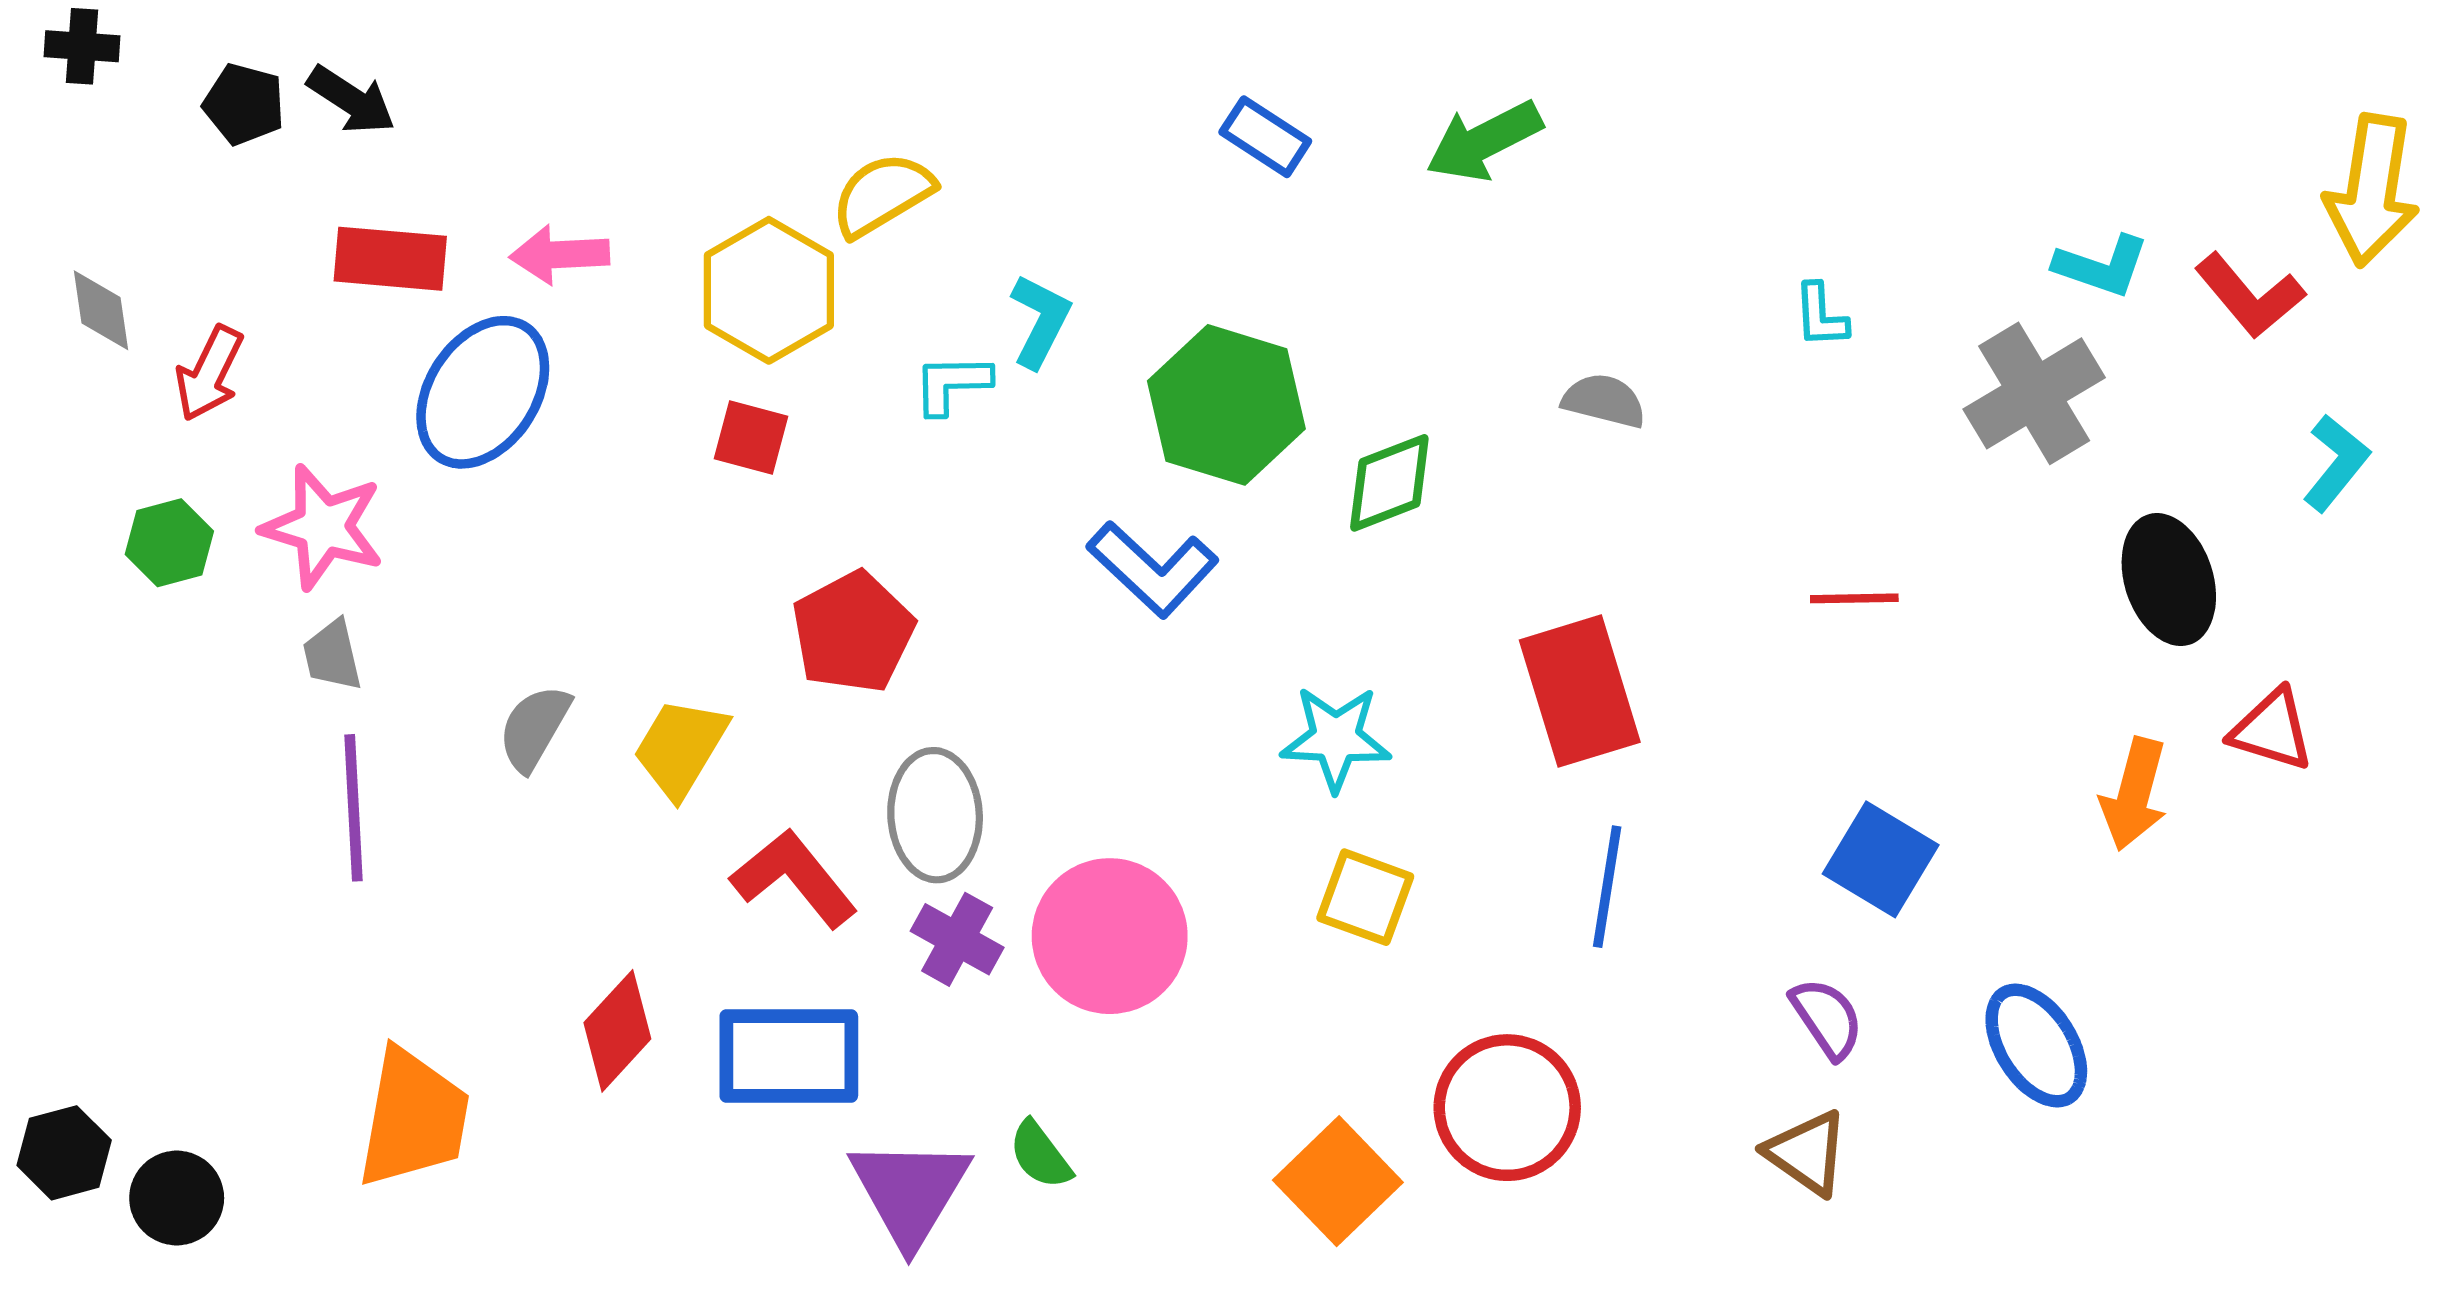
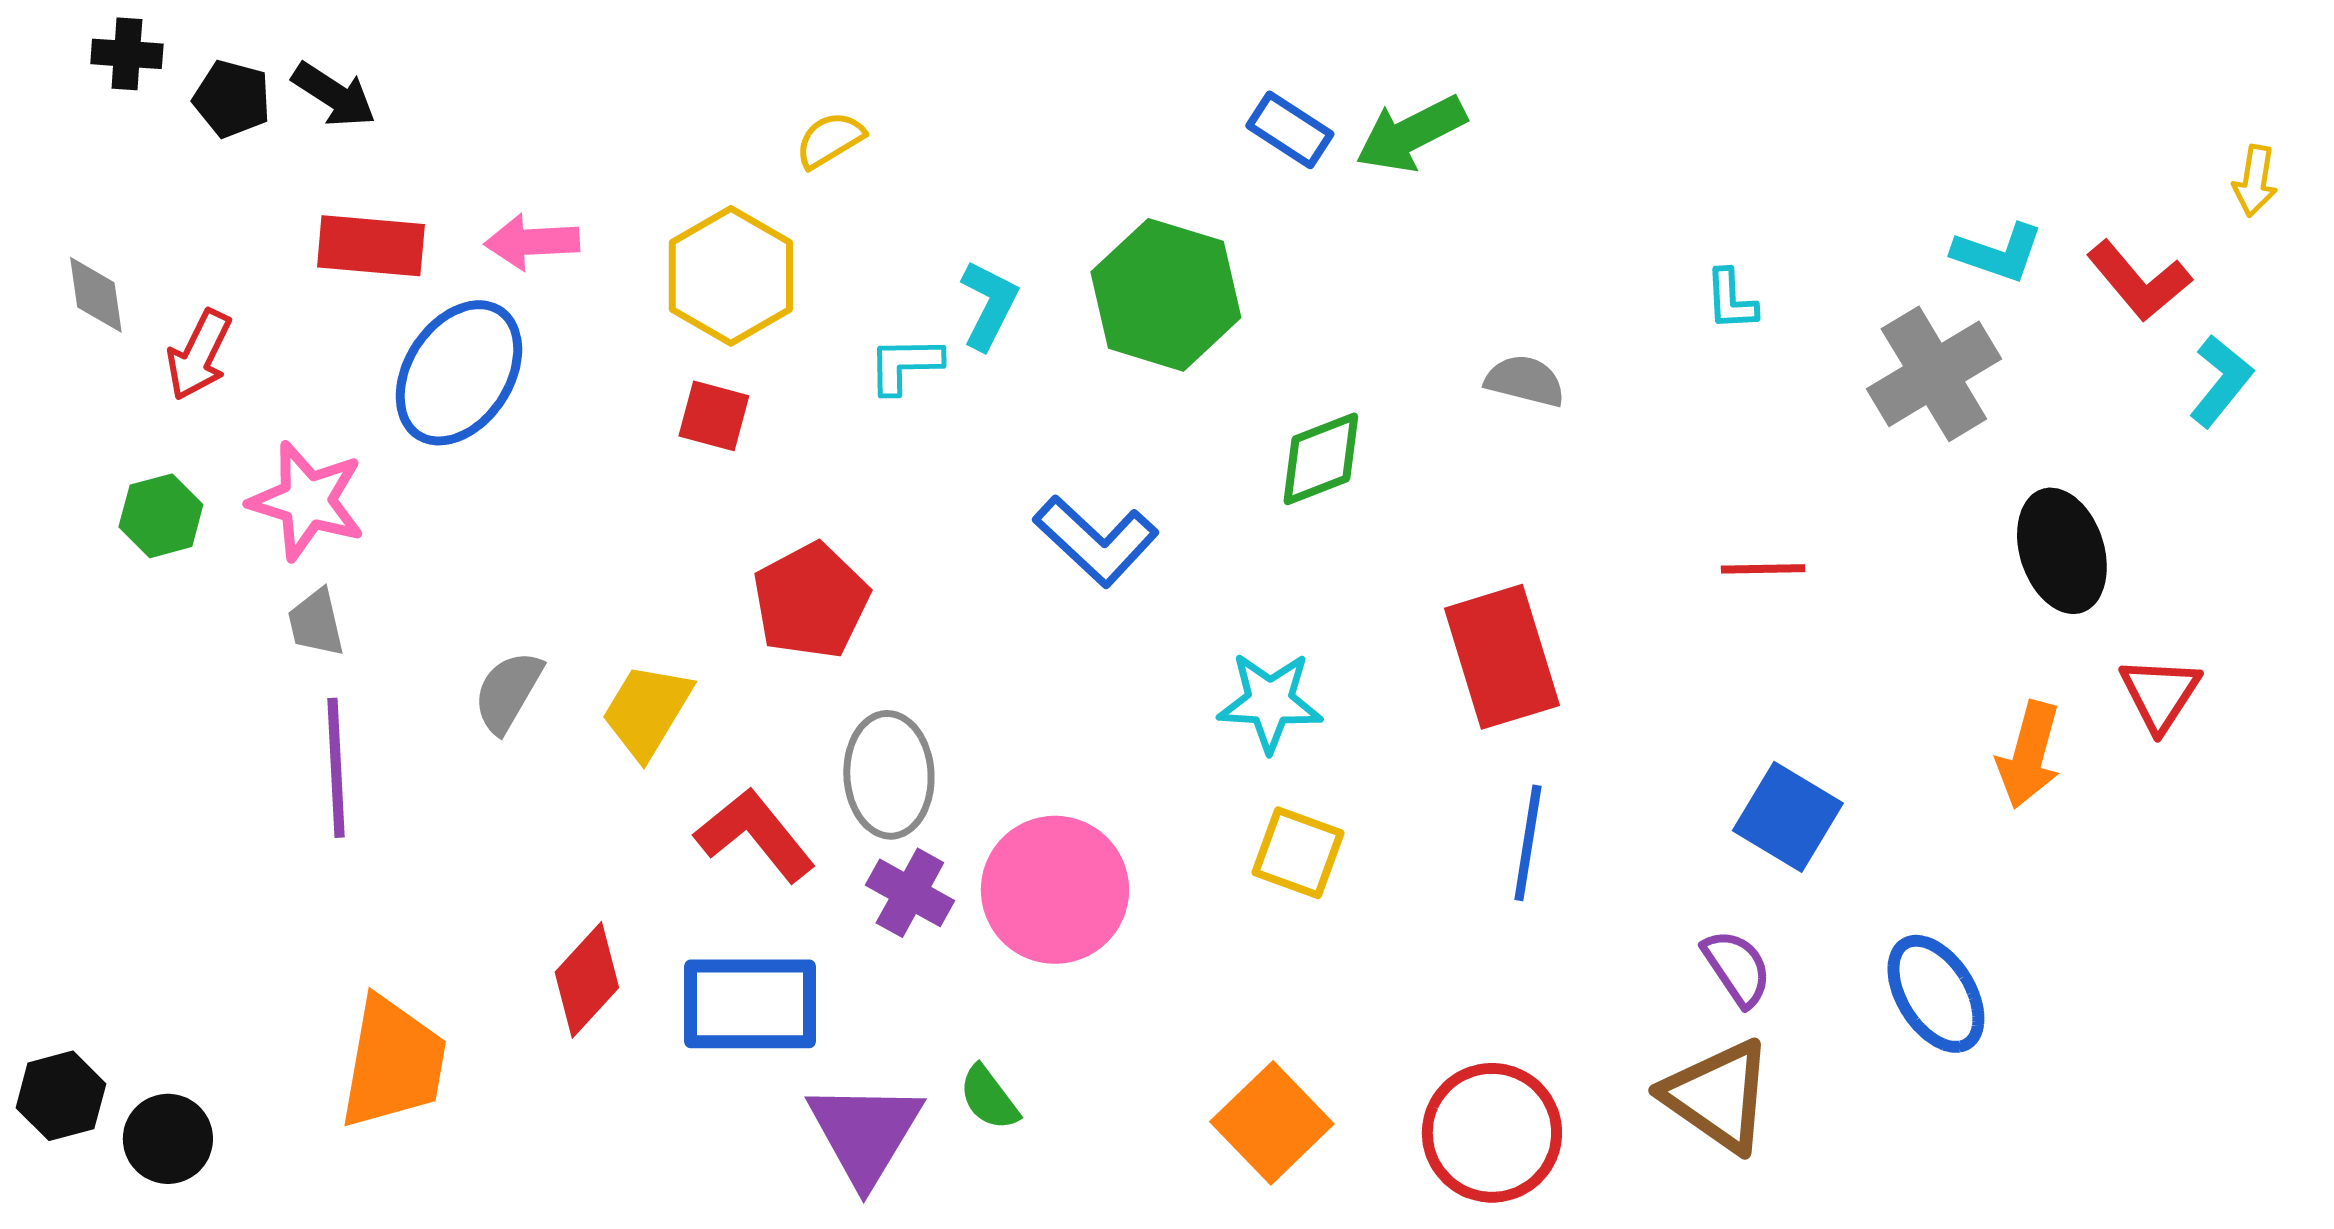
black cross: (82, 46) -> (127, 54), moved
blue rectangle: (1265, 137) -> (1290, 130), moved
yellow arrow: (2372, 190) -> (2255, 181), size x0.5
yellow semicircle: (882, 195) -> (830, 140), moved, size x0.7
green hexagon: (1226, 405) -> (1166, 295), moved
cyan L-shape: (2336, 463) -> (2221, 381), moved
red triangle: (2272, 730) -> (2160, 694), turned 46
red circle: (1507, 1108) -> (1492, 1133), moved
brown triangle: (1807, 1153) -> (1718, 1096), size x1.4

